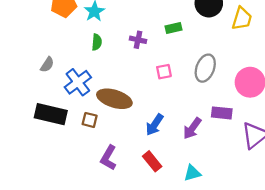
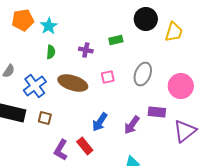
brown ellipse: (114, 99) -> (73, 83), moved
red rectangle: (152, 161) -> (85, 146), moved

